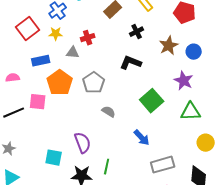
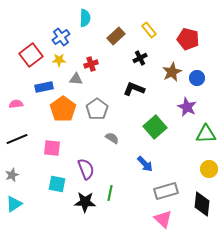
pink square: (38, 102) -> (52, 148), moved
green triangle: (191, 112) -> (206, 134), moved

